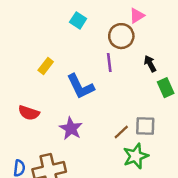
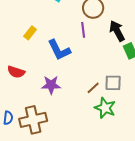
black arrow: (150, 64) -> (117, 31), size x1.5
purple star: (71, 128) -> (51, 85), turned -30
green star: (136, 156) -> (105, 108), turned -30

